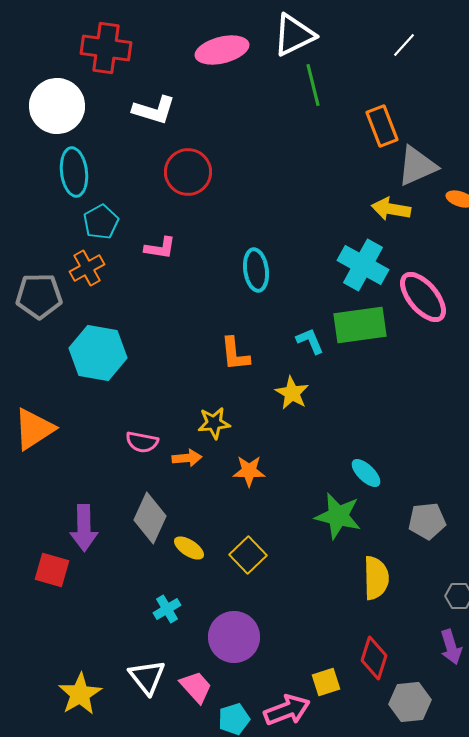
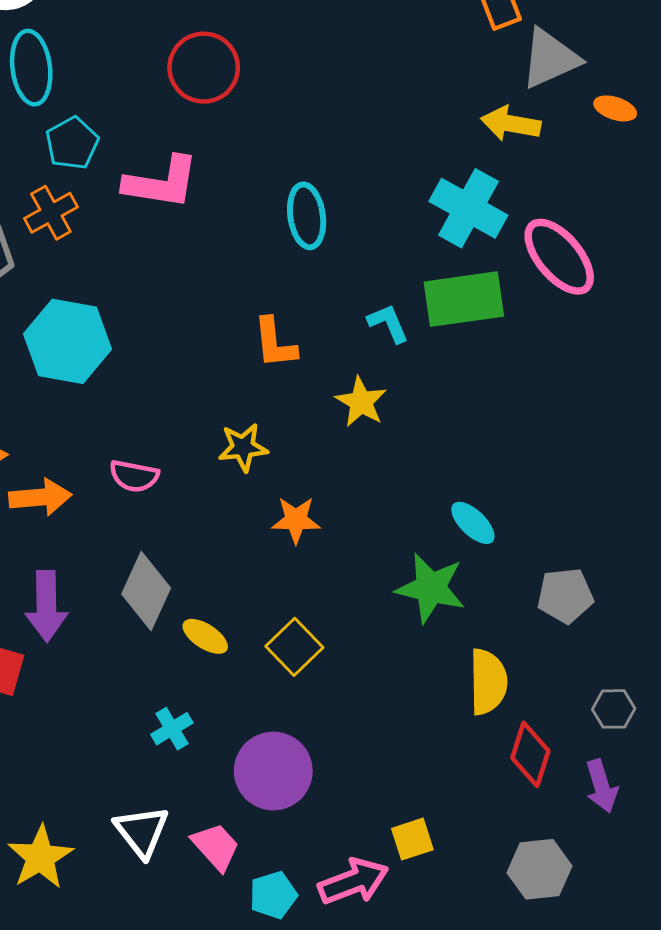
pink L-shape: (160, 248) -> (161, 183), size x1.6
orange arrow: (187, 458) -> (40, 497), moved, size x1.4
red diamond: (374, 658) -> (530, 754), moved

